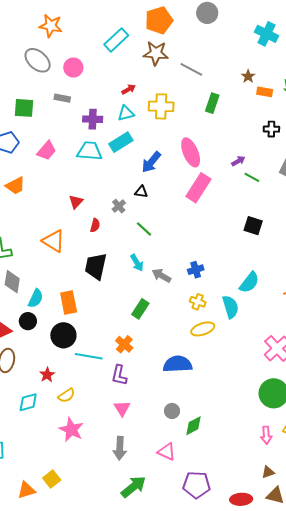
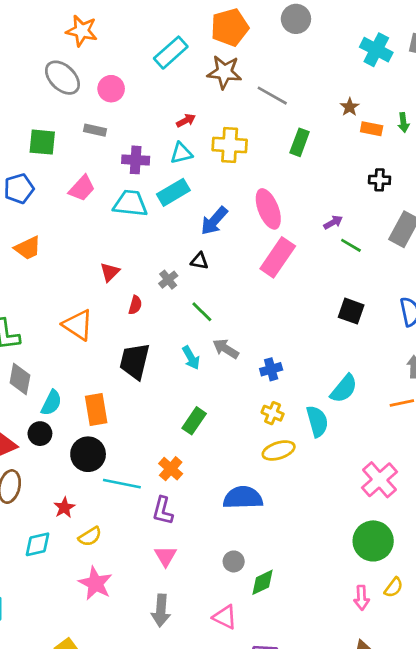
pink trapezoid: (47, 151) -> (82, 188), moved
gray arrow: (161, 276) -> (226, 349), moved

